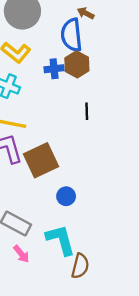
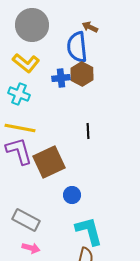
black line: (87, 111) -> (88, 131), moved
cyan L-shape: (61, 240) -> (89, 231), moved
pink arrow: (21, 254) -> (31, 248), turned -36

